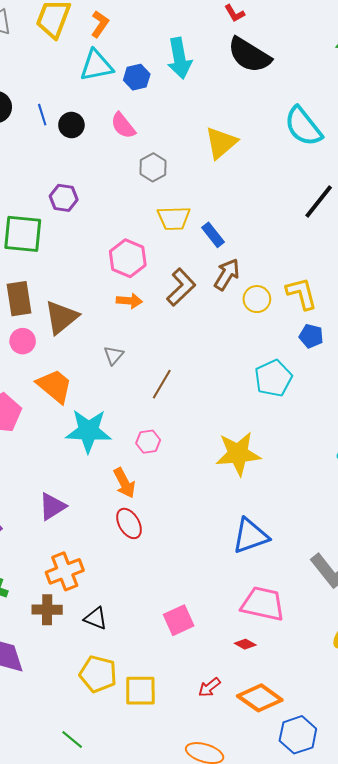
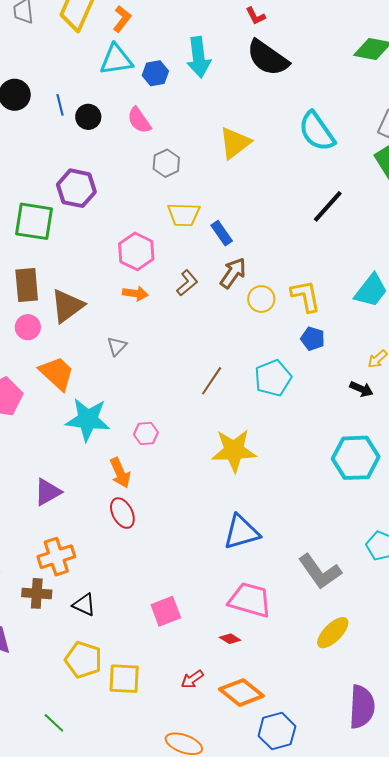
purple hexagon: (64, 198) -> (76, 188), size x1.4
brown L-shape: (181, 287) -> (187, 283), size x0.7
brown line: (162, 384) -> (212, 381), moved

